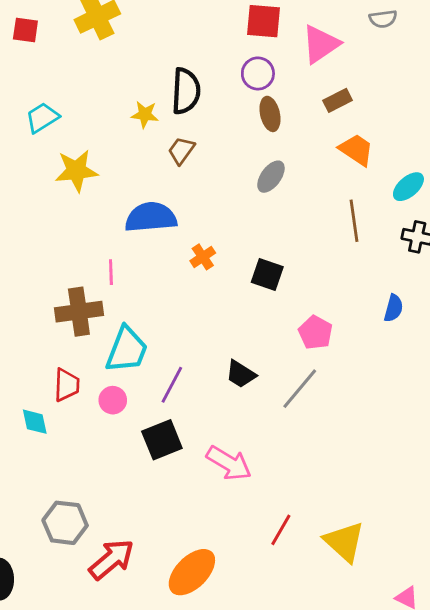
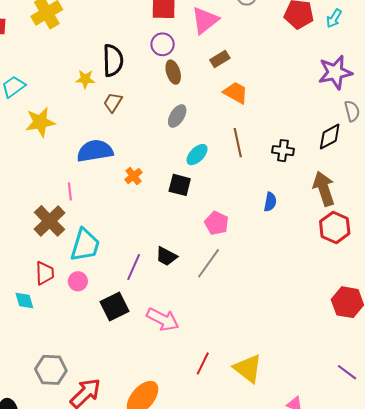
cyan ellipse: (408, 187) -> (197, 155), moved
brown cross: (79, 312) -> (49, 221), turned -32
purple line: (172, 385) -> (134, 267), moved

